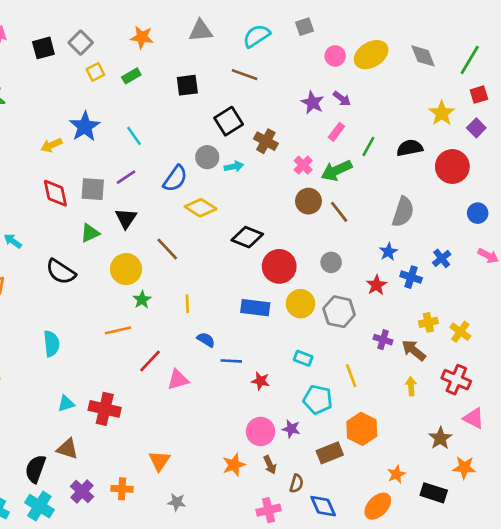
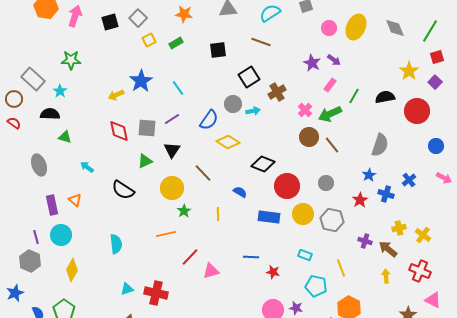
yellow ellipse: (371, 55) -> (356, 27), turned -35
brown cross: (266, 141) -> (277, 92), turned 30
blue semicircle: (206, 340) -> (240, 192), moved

